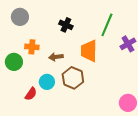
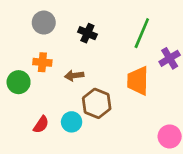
gray circle: (20, 17) -> (44, 23), moved
orange trapezoid: (89, 51) -> (138, 81), moved
cyan circle: (47, 82) -> (72, 122), moved

